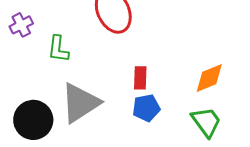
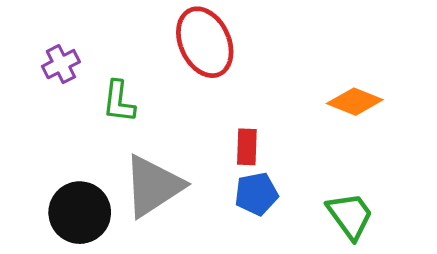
orange diamond: (209, 78) -> (355, 102), moved, turned 44

